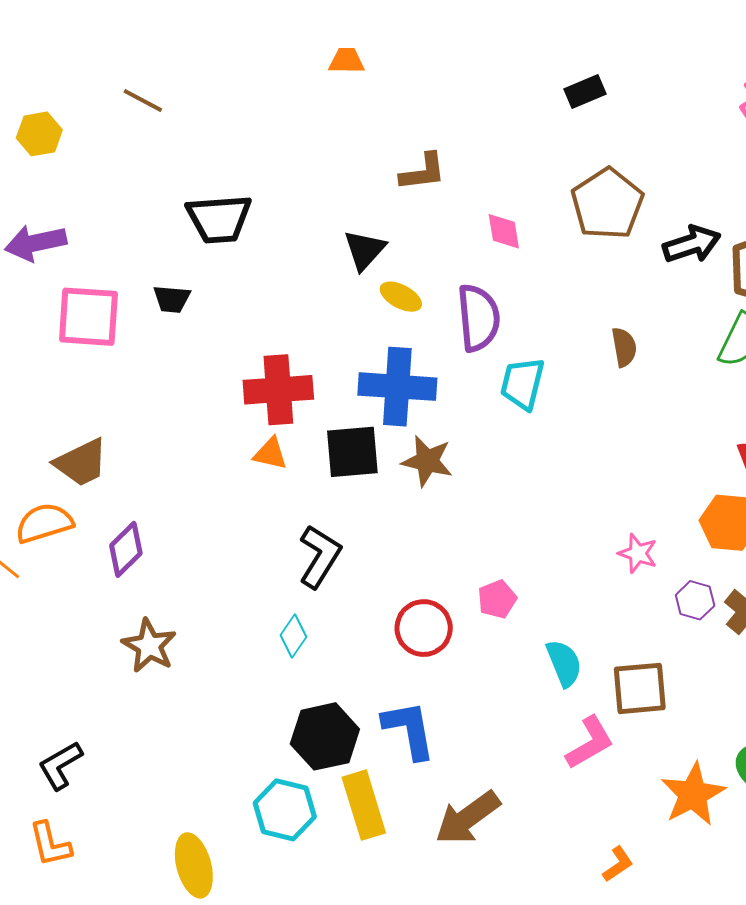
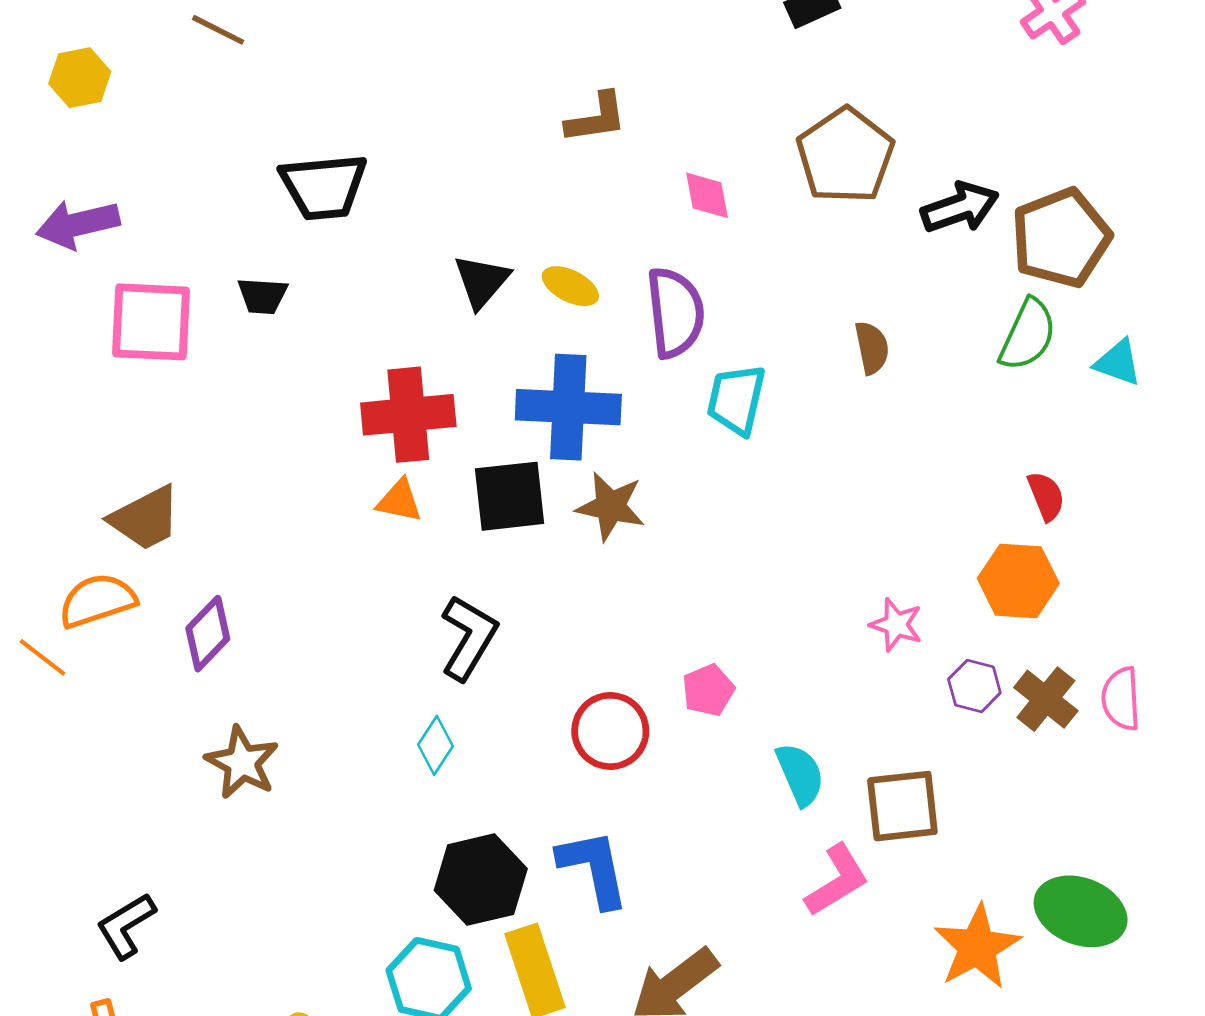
black triangle: (365, 250) -> (482, 281), moved

